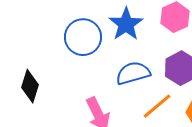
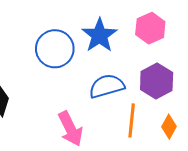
orange line: (157, 106) -> (132, 120), turned -44

